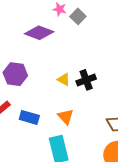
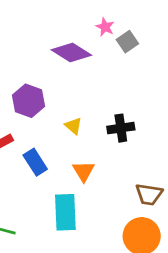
yellow triangle: (64, 79) -> (73, 126), moved
blue rectangle: (29, 117) -> (35, 162), turned 30

